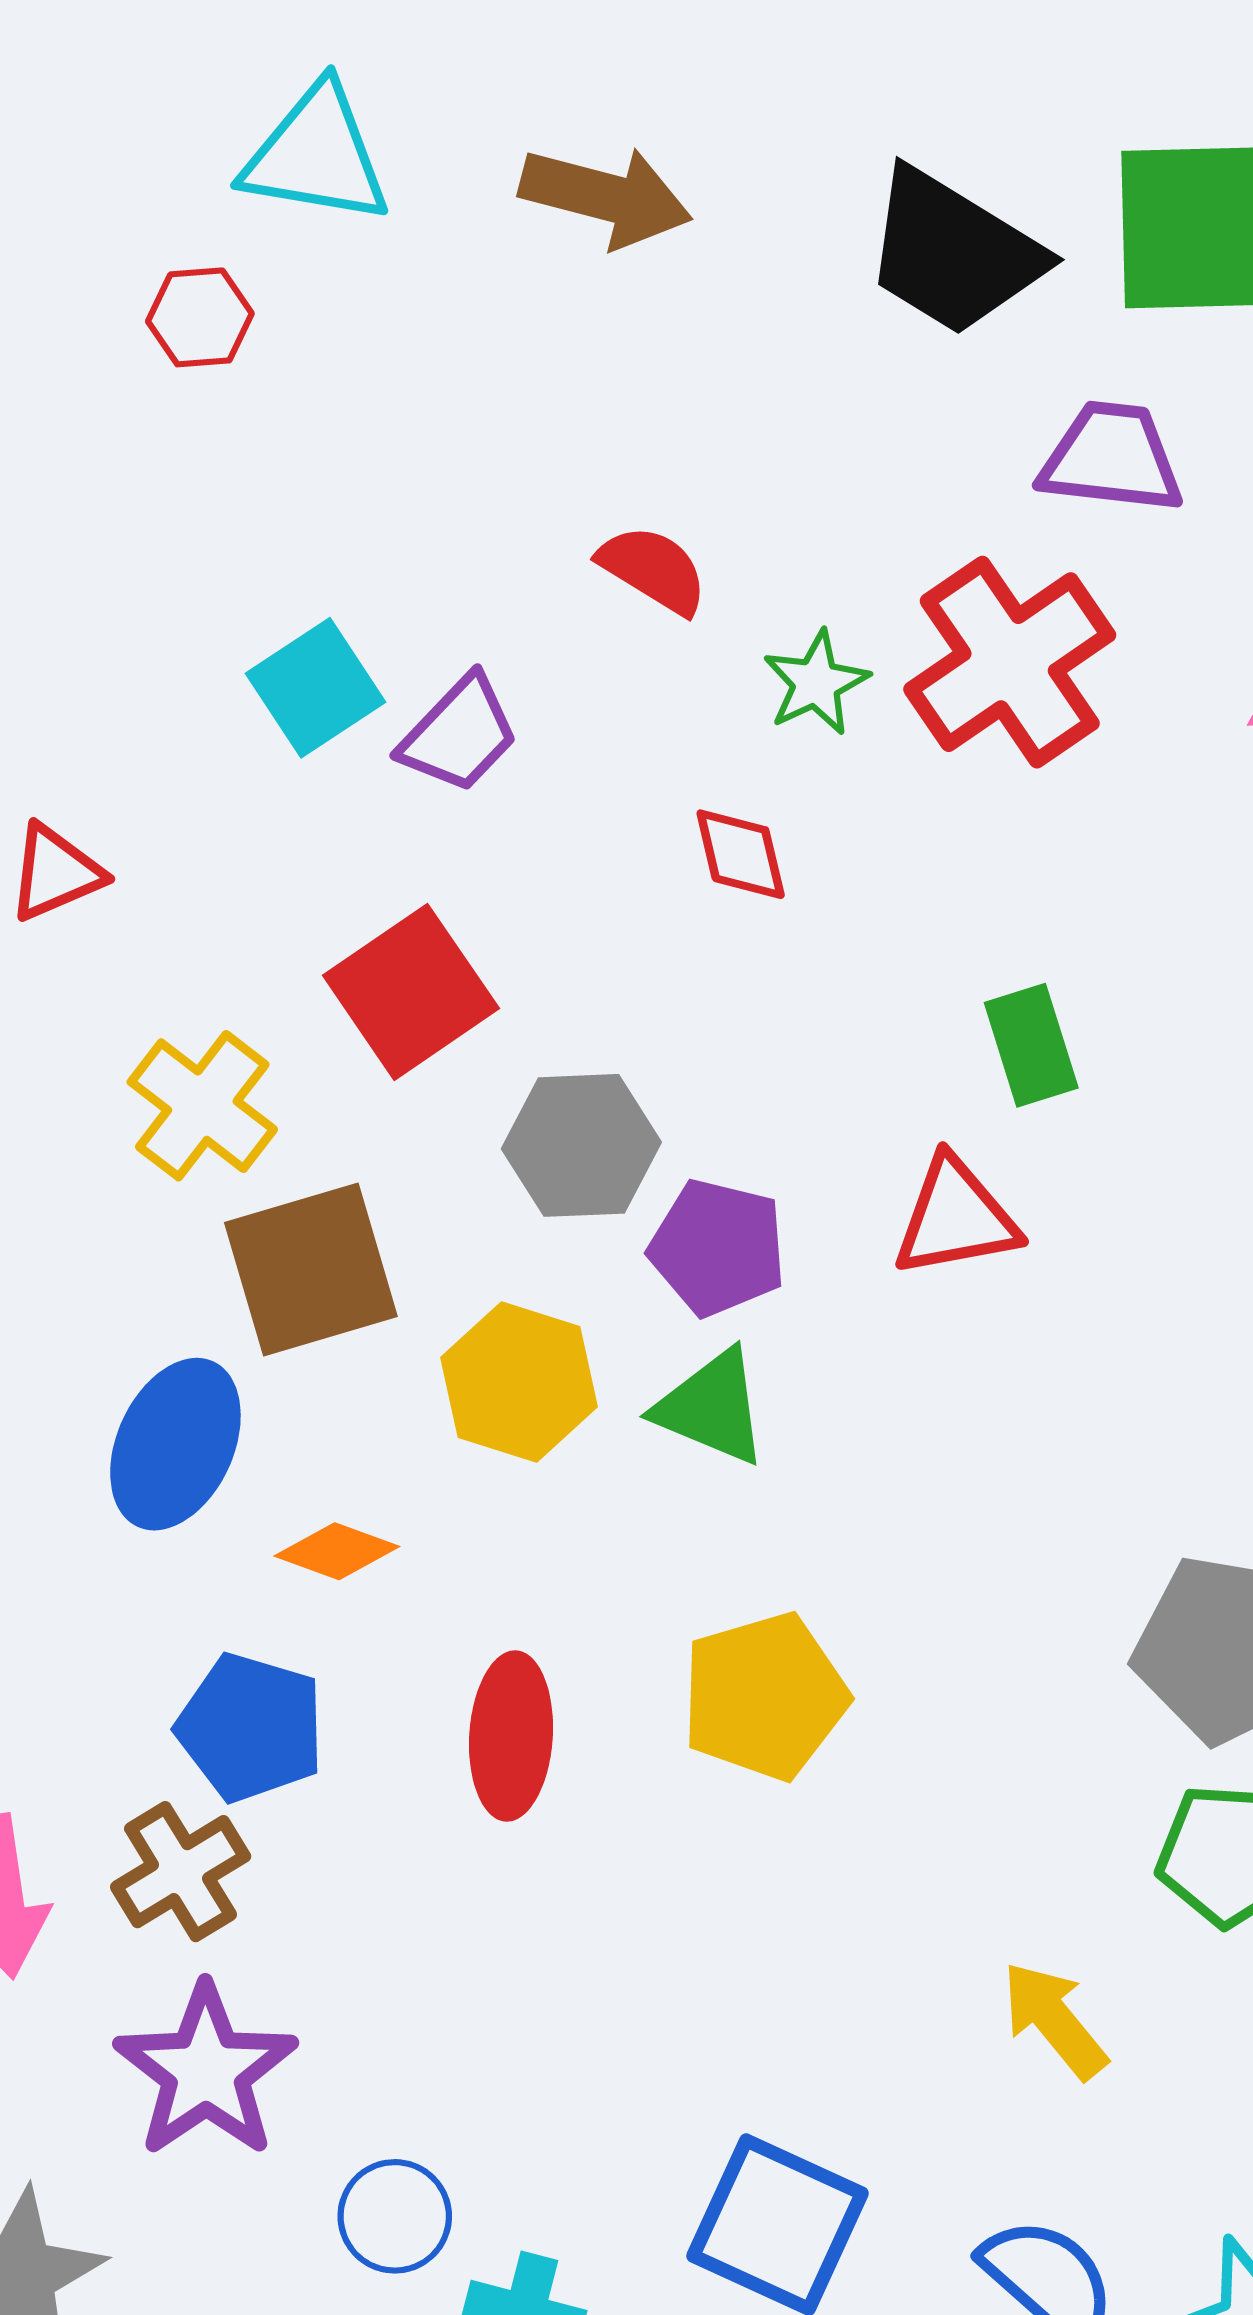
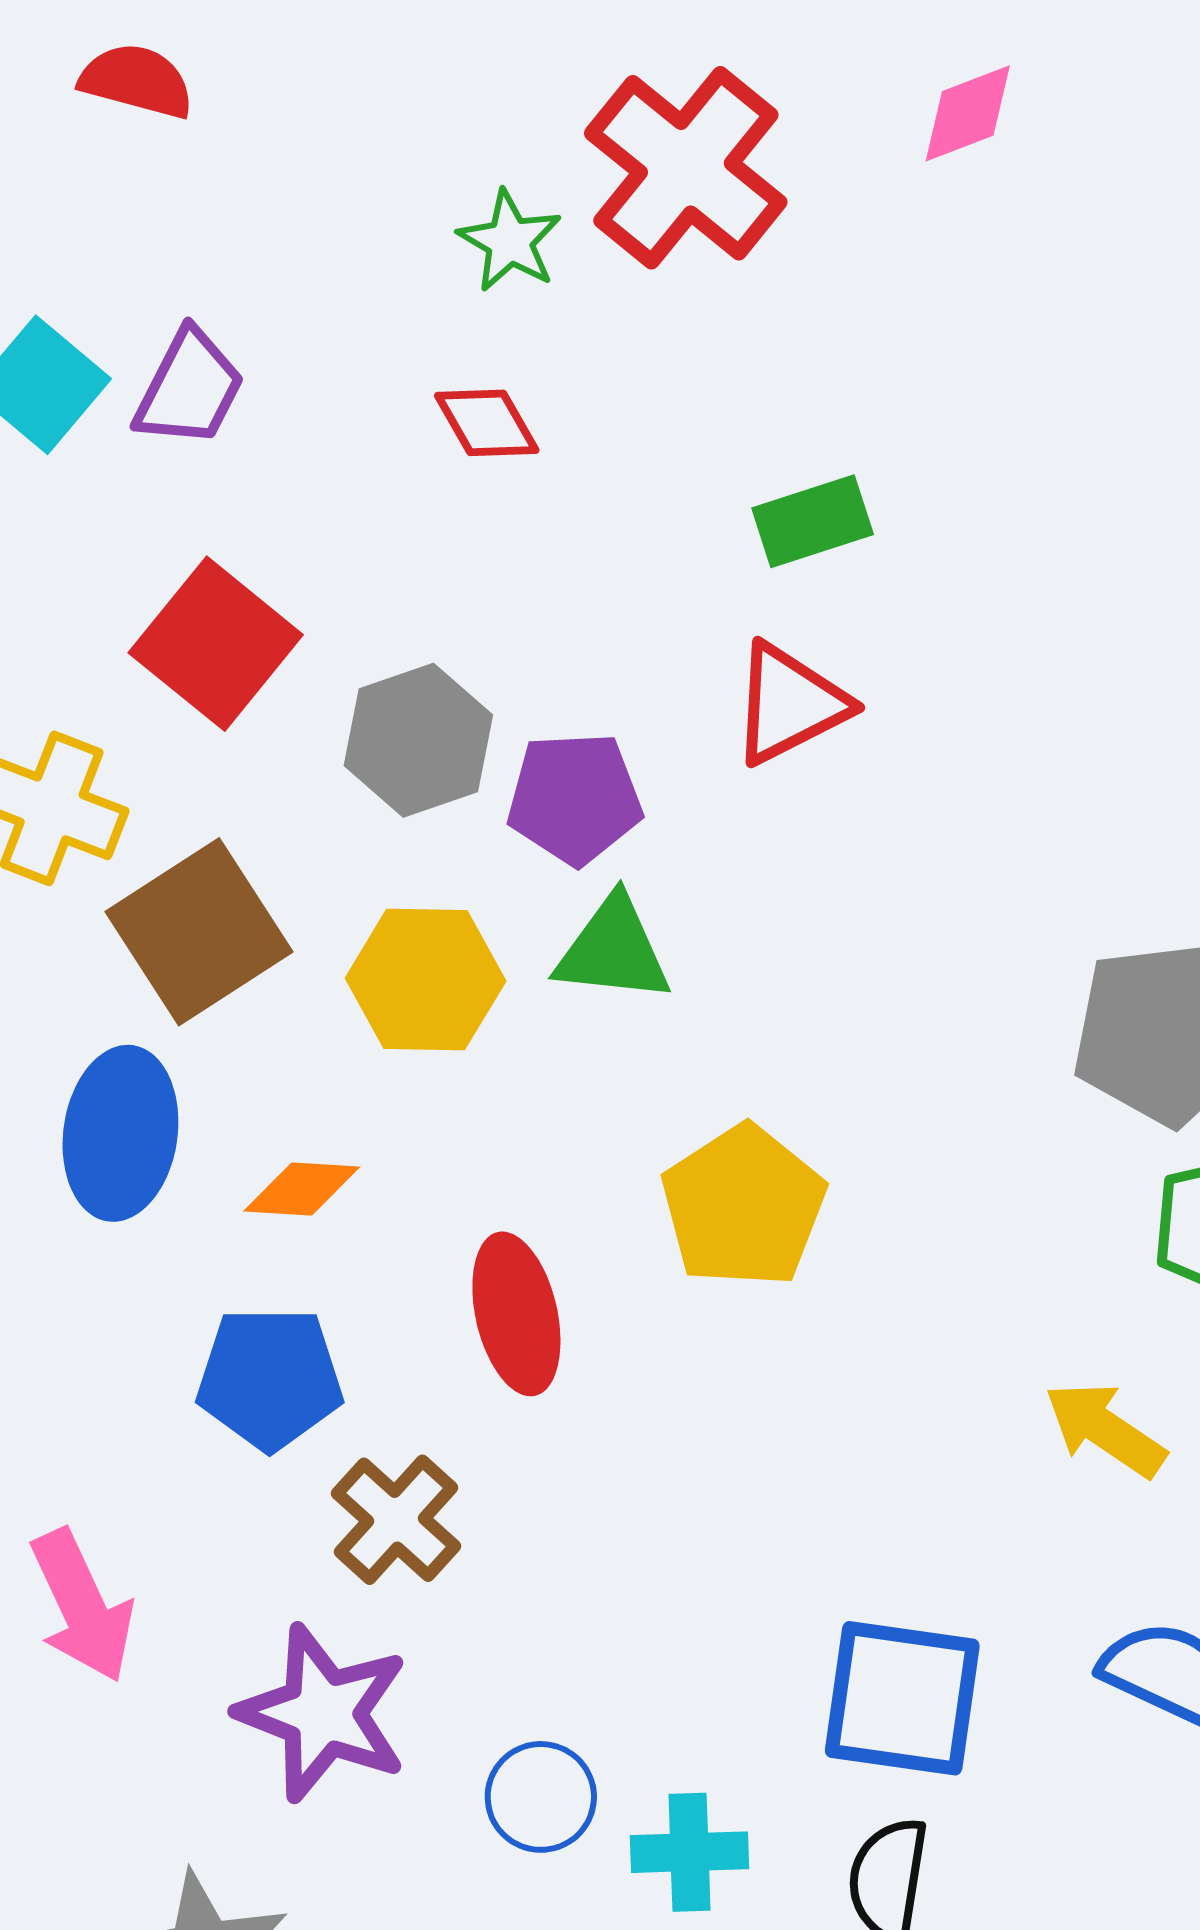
red semicircle: (653, 569) -> (137, 81), moved
green rectangle: (1031, 1045) -> (813, 521), turned -74
brown cross: (181, 1872) -> (396, 1520), moved

